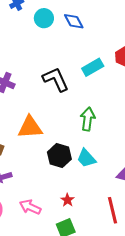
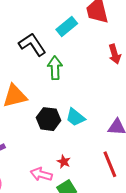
green arrow: (88, 119) -> (55, 68), moved
pink arrow: (30, 207) -> (41, 174), moved

